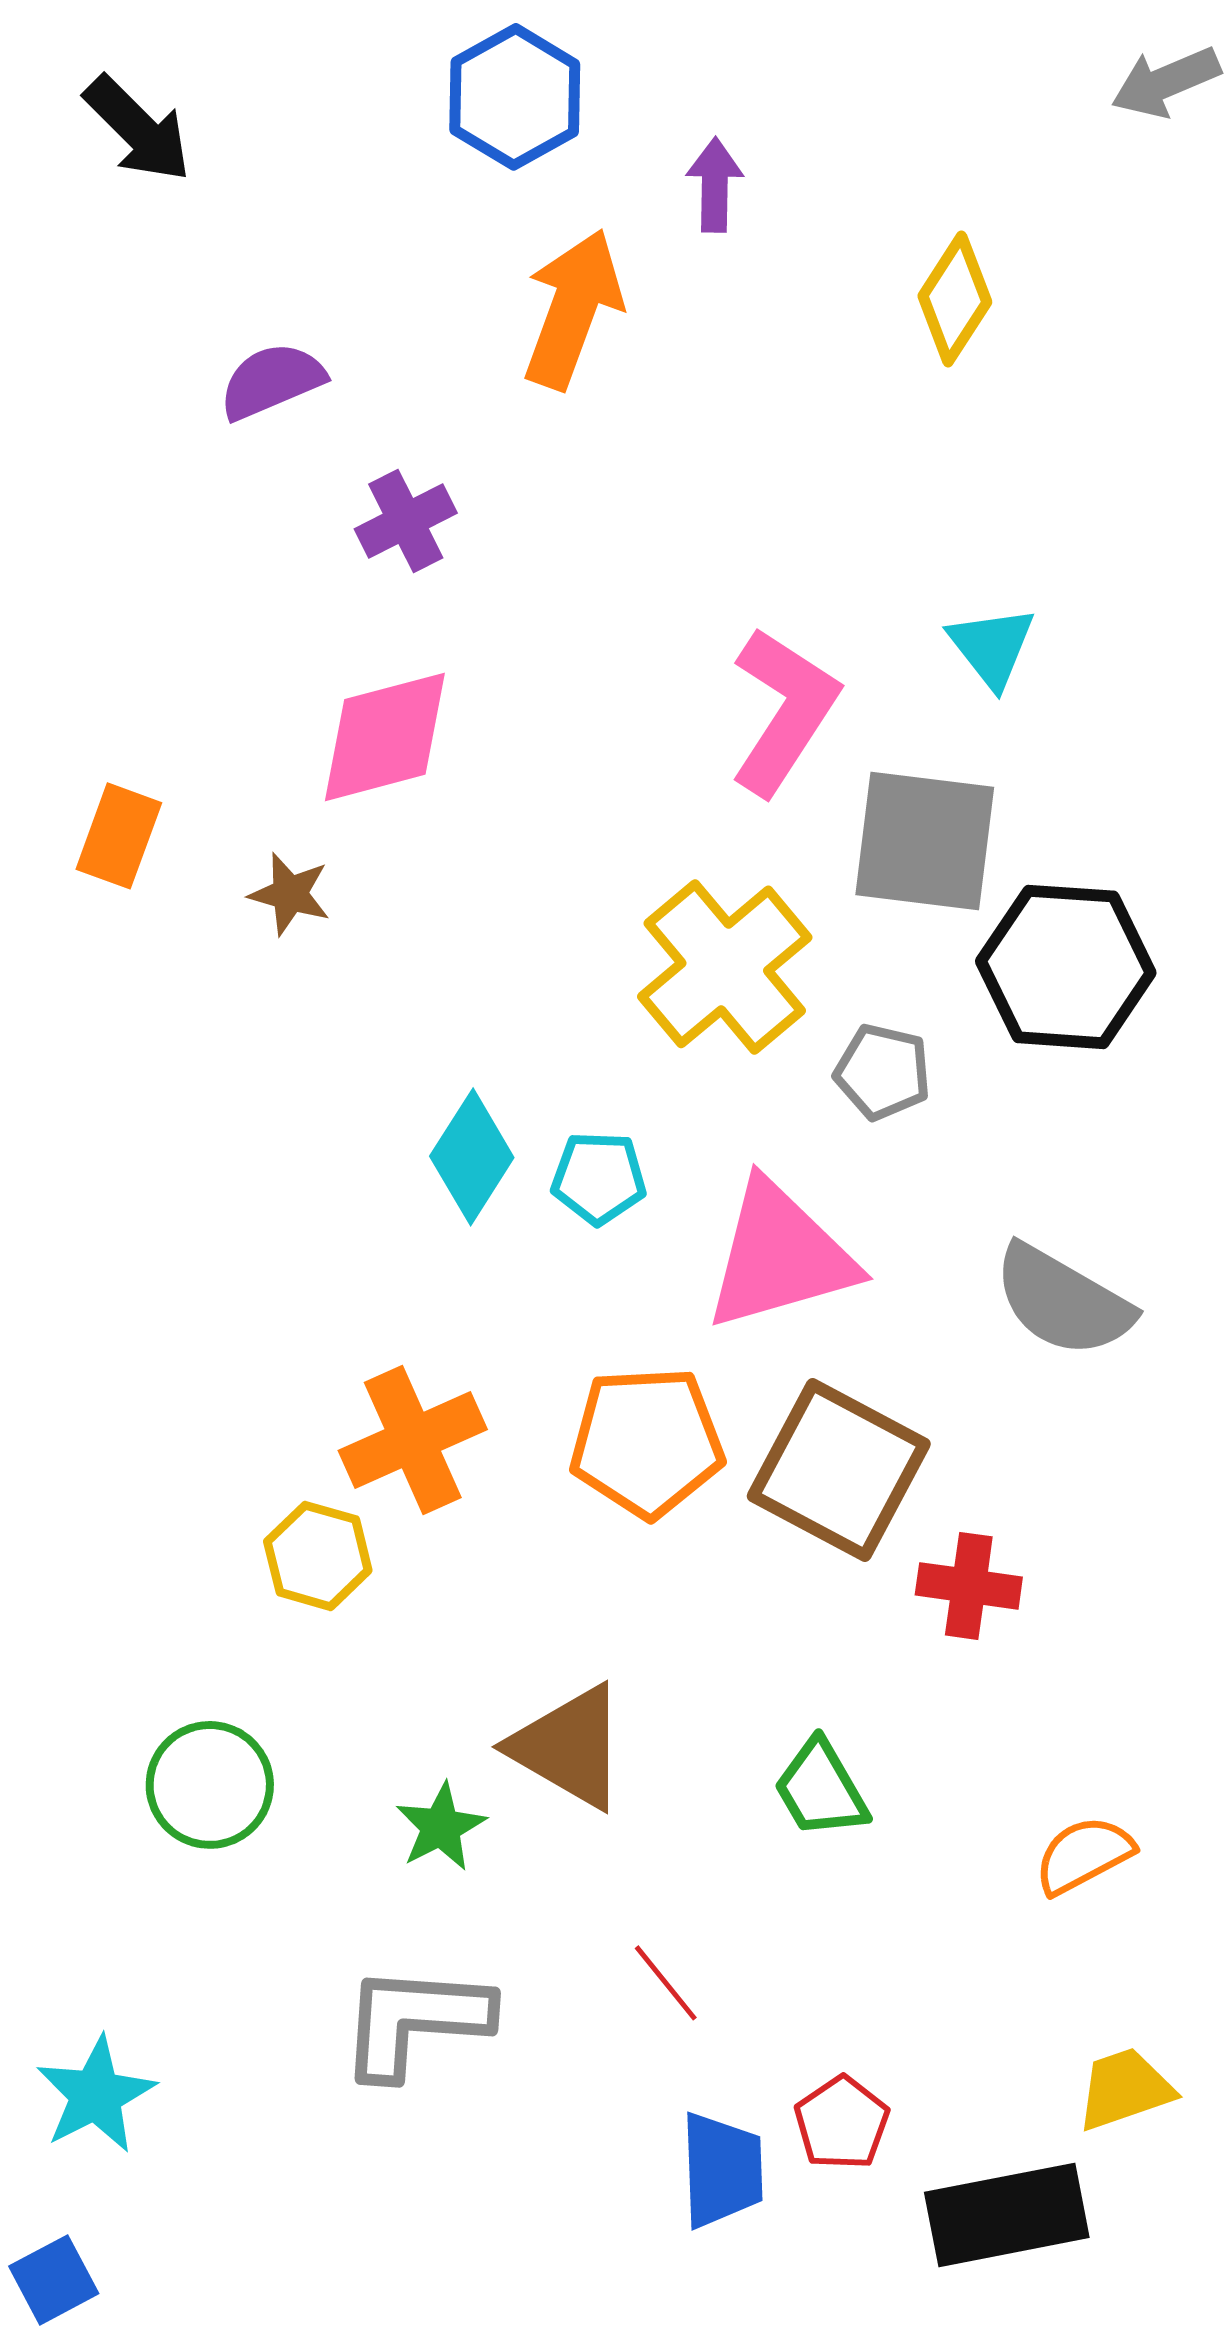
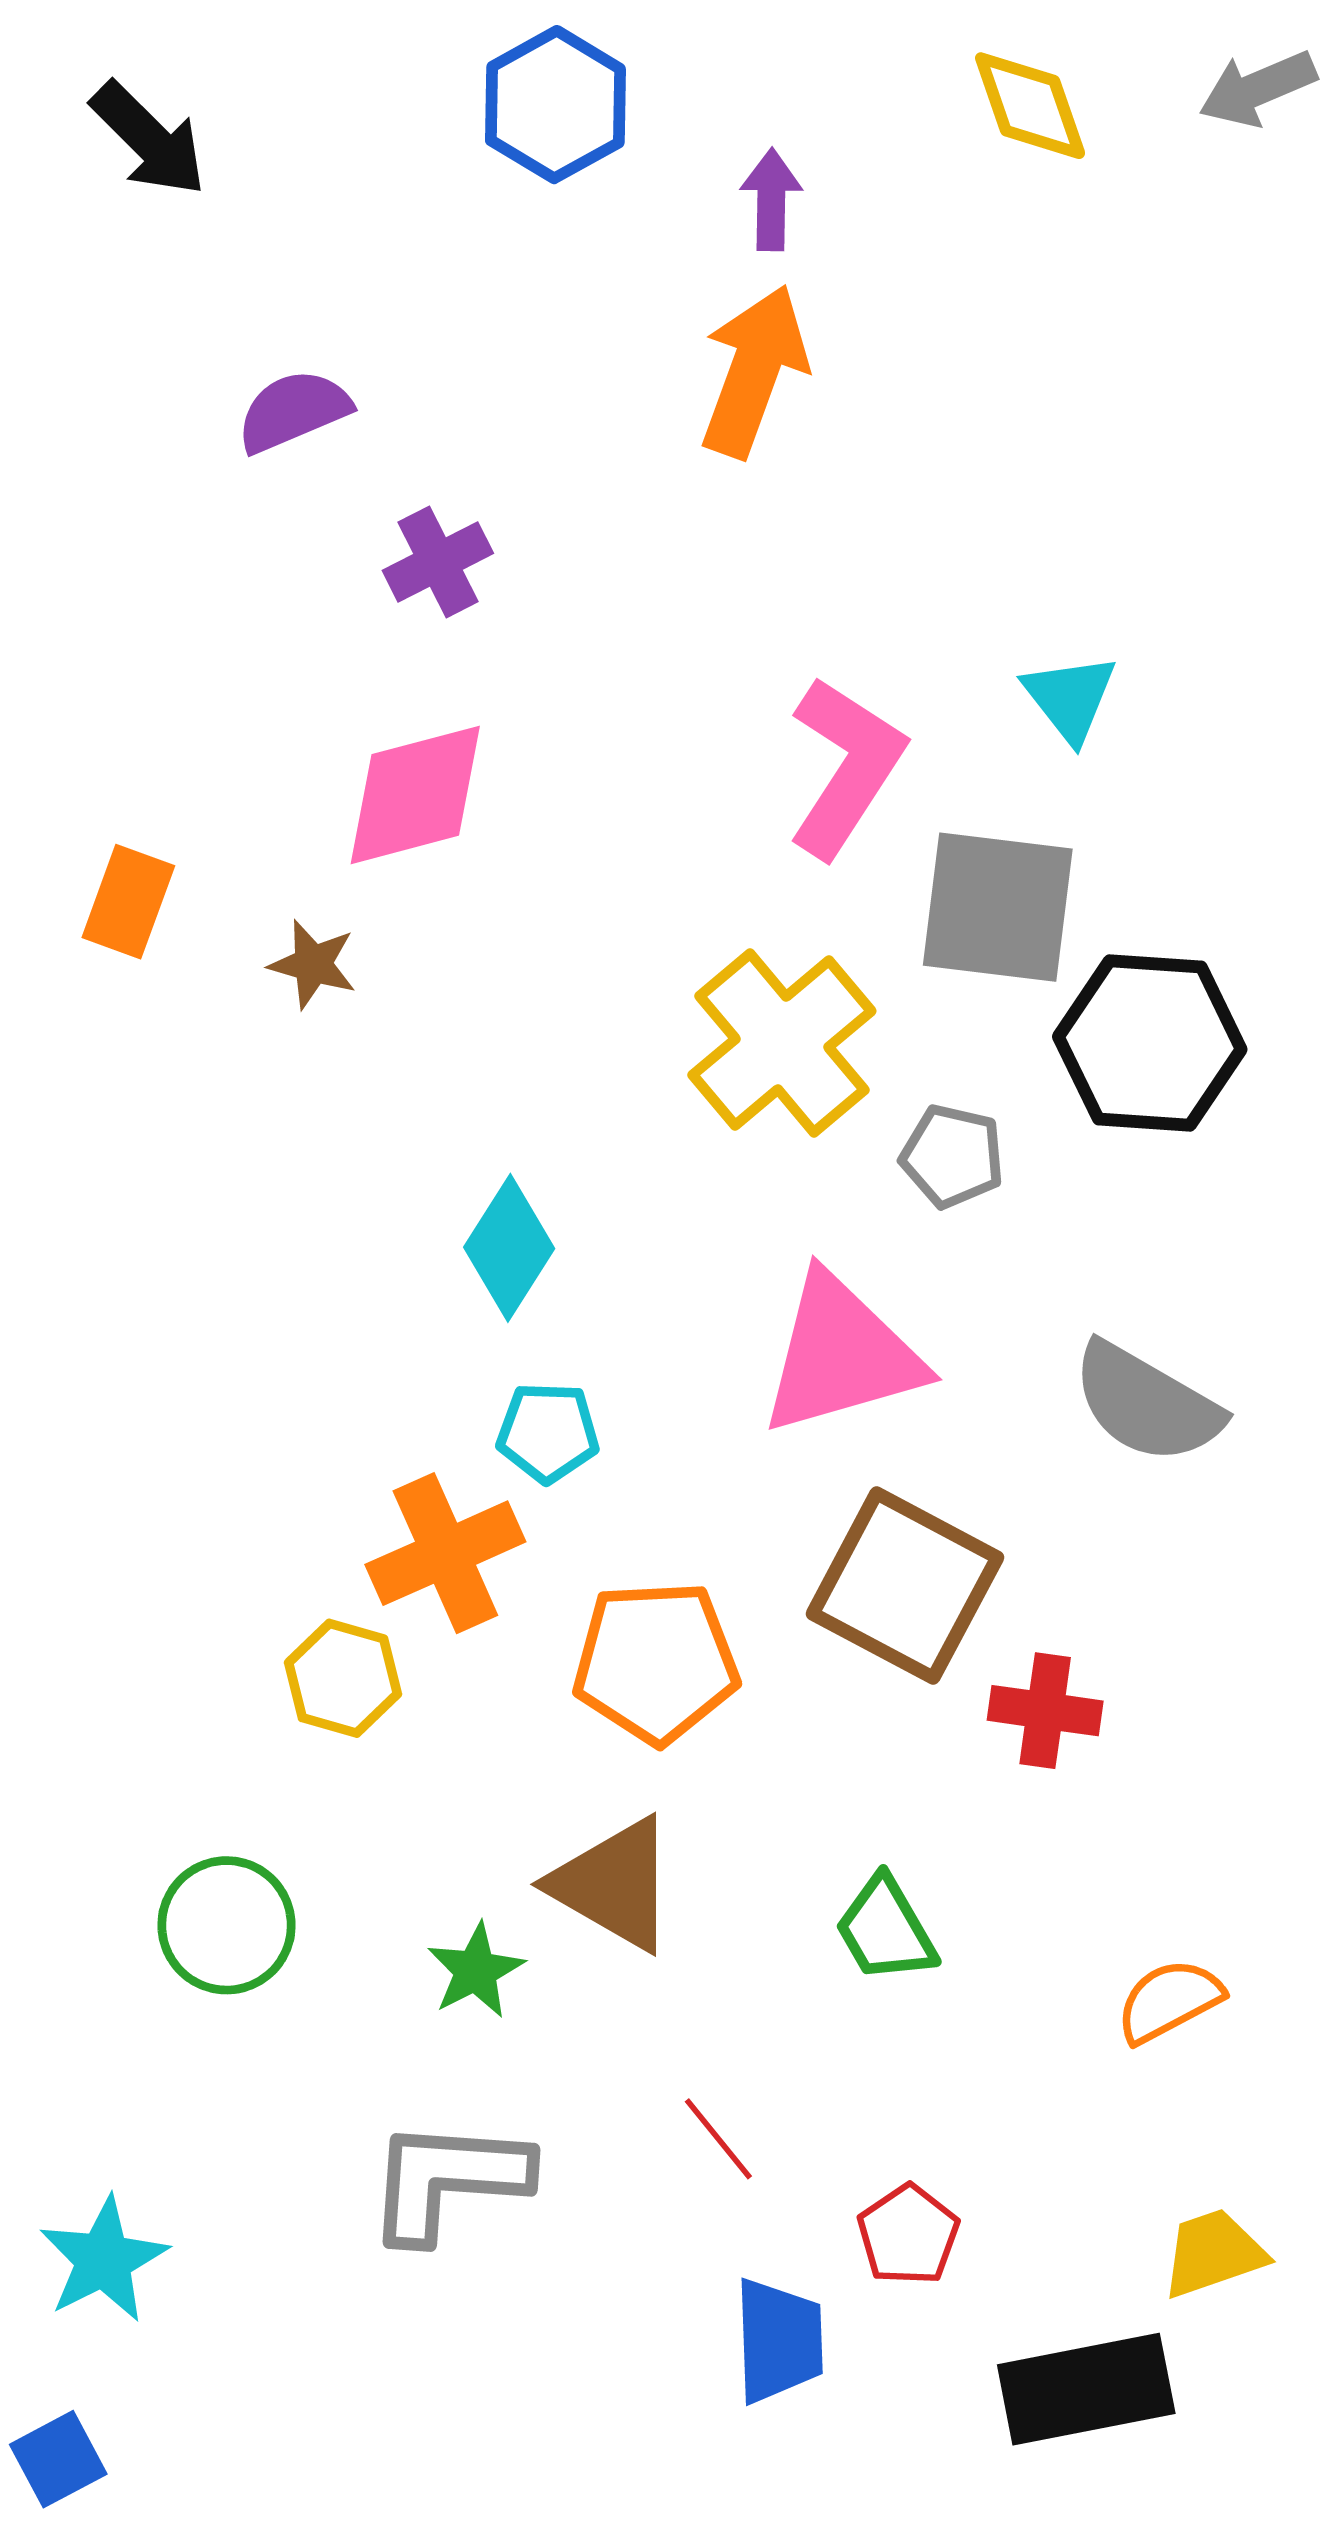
yellow diamond: (955, 299) -> (1030, 106), moved, turned -52
orange arrow: (573, 309) -> (754, 371), moved
cyan pentagon: (599, 1178) -> (548, 1432), moved
orange pentagon: (647, 1442) -> (656, 1662), moved
red pentagon: (842, 2123) -> (908, 2235), moved

